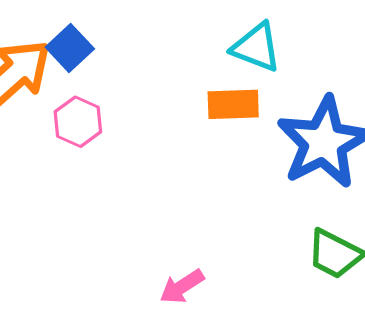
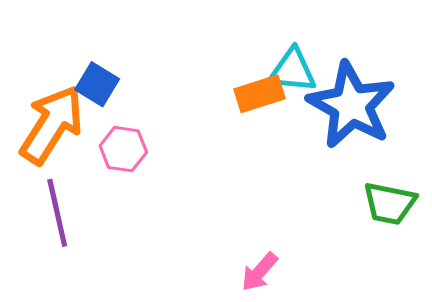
cyan triangle: (256, 47) -> (292, 71), moved

